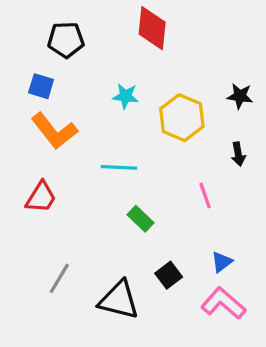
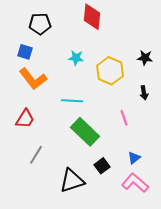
green rectangle: (140, 219) -> (85, 132), size x1.8
gray line: (59, 278) -> (36, 155), moved
black triangle: (119, 300) -> (72, 181), turned -32

